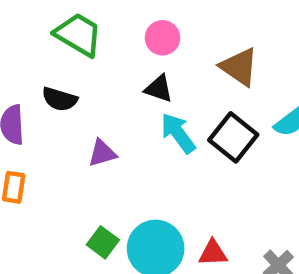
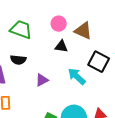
brown triangle: (239, 67) -> (83, 31), moved
cyan arrow: (178, 133) -> (77, 76), moved

